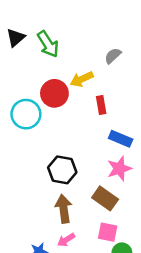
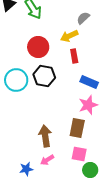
yellow arrow: (82, 79) -> (69, 36), moved
cyan circle: (26, 114) -> (16, 80), moved
black hexagon: (62, 170) -> (44, 76), moved
brown rectangle: (105, 198) -> (77, 128), turned 66

